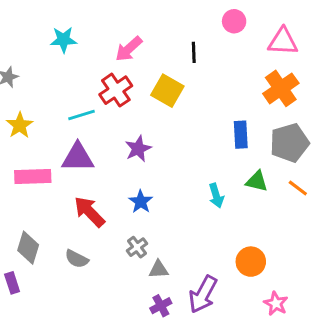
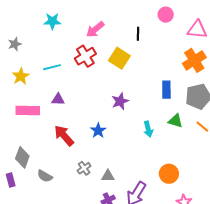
cyan line: (81, 115) -> (52, 67), moved
purple star: (138, 149) -> (120, 101), moved
purple triangle: (78, 157) -> (58, 99), size x0.6
gray cross: (137, 247) -> (84, 168), moved
gray semicircle: (77, 259) -> (45, 176), moved

